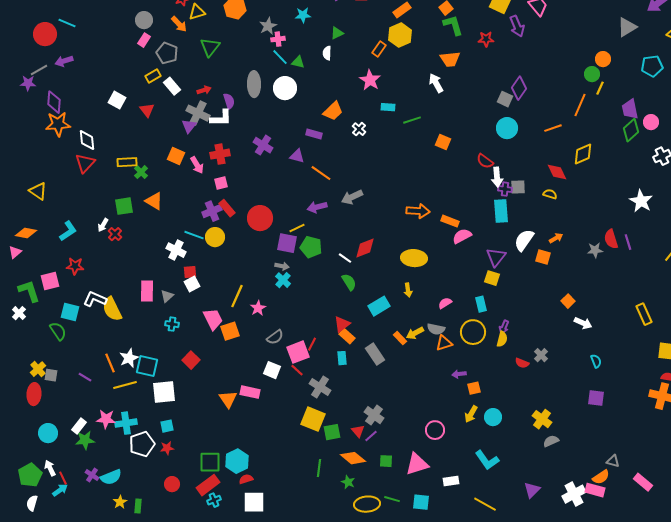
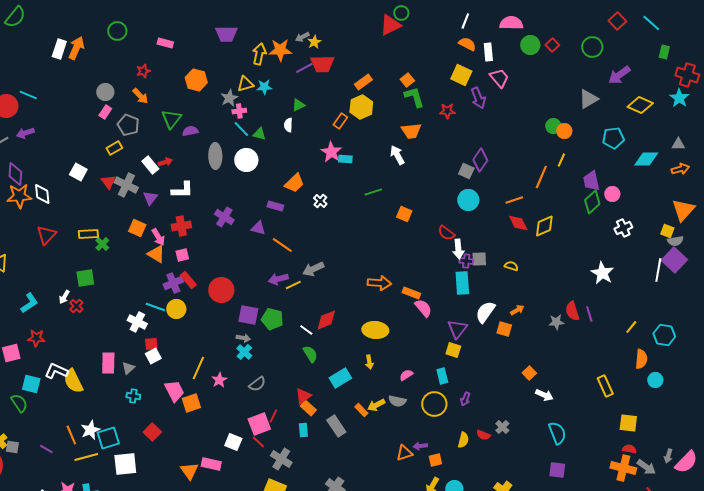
yellow triangle: (197, 12) -> (245, 84), moved
green circle: (592, 74) -> (553, 126), moved
white rectangle: (172, 86) -> (150, 165), moved
purple semicircle: (229, 101) -> (190, 131), moved, turned -84
cyan rectangle: (388, 107) -> (345, 159), moved
gray cross: (198, 113) -> (126, 185), moved
white diamond: (87, 140) -> (42, 194), moved
red diamond: (557, 172) -> (518, 223), moved
orange triangle: (154, 201) -> (156, 254), moved
yellow line: (297, 228) -> (293, 285), moved
pink semicircle: (462, 236) -> (423, 308), turned 78
gray semicircle: (275, 337) -> (257, 384), moved
yellow semicircle: (502, 339) -> (463, 440), moved
orange triangle: (444, 343) -> (404, 453), moved
cyan semicircle: (596, 361) -> (557, 433), size x1.6
cyan square: (147, 366) -> (108, 438), turned -30

